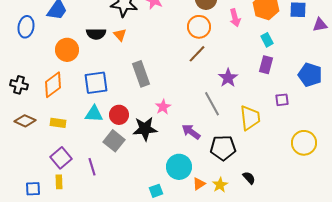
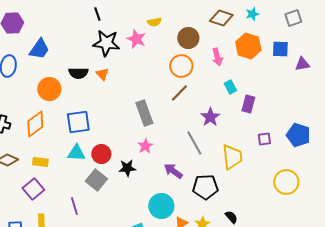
cyan rectangle: (267, 40) -> (230, 87), moved
gray rectangle: (141, 74) -> (144, 113), moved
blue pentagon: (310, 75) -> (298, 135), moved
black star: (145, 129) -> (127, 168), size x0.7
purple square: (61, 158) -> (33, 189), moved

